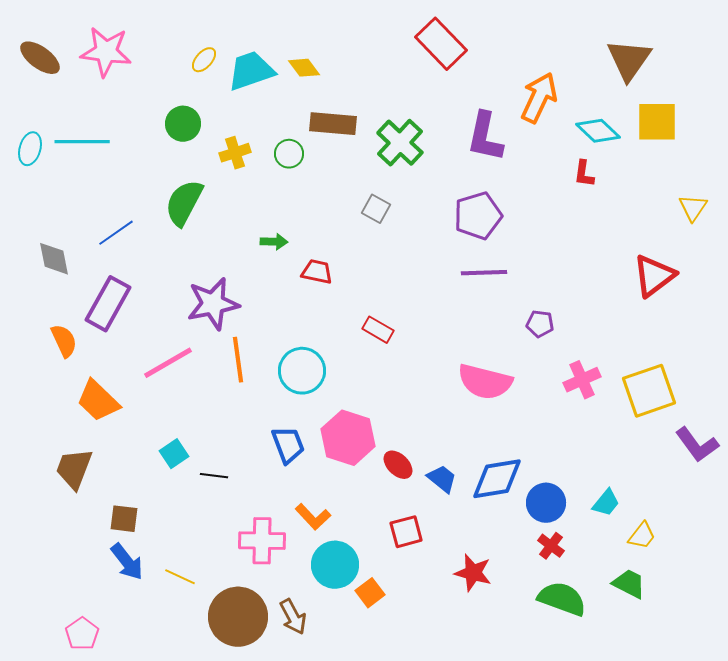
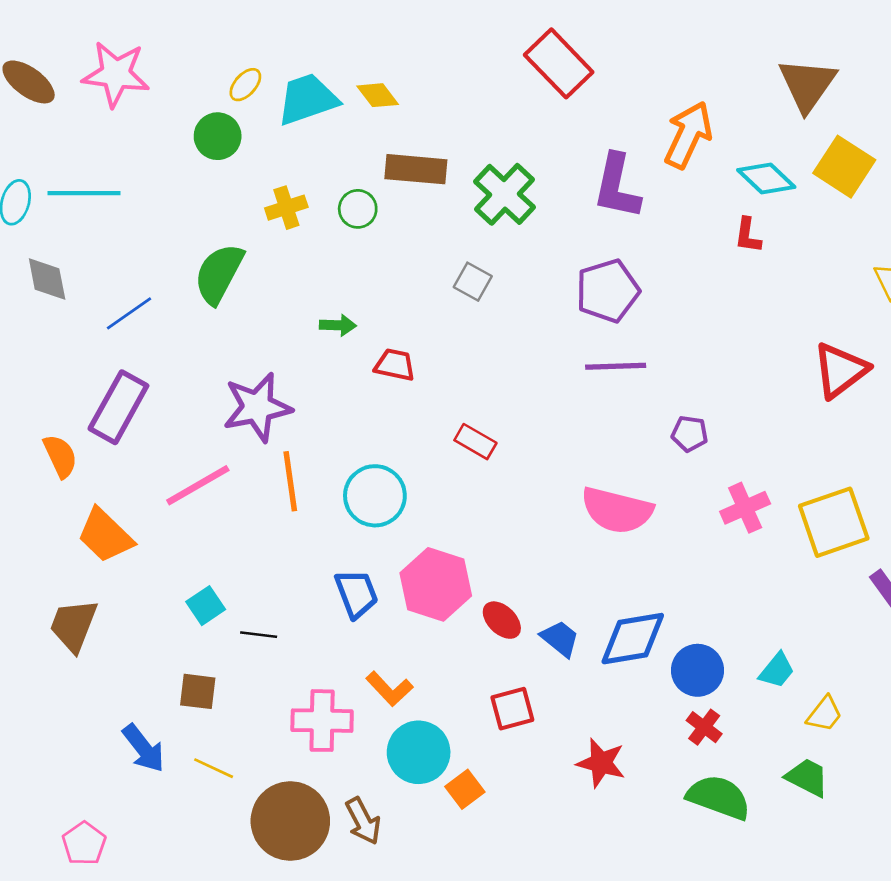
yellow square: (657, 122) -> (844, 167), turned 33
green circle: (183, 124) -> (218, 136), moved
gray diamond: (54, 259) -> (47, 279), moved
brown square: (124, 519) -> (198, 691), moved

